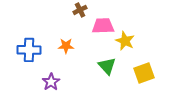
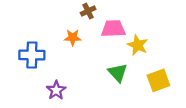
orange star: (66, 46) -> (73, 37), moved

